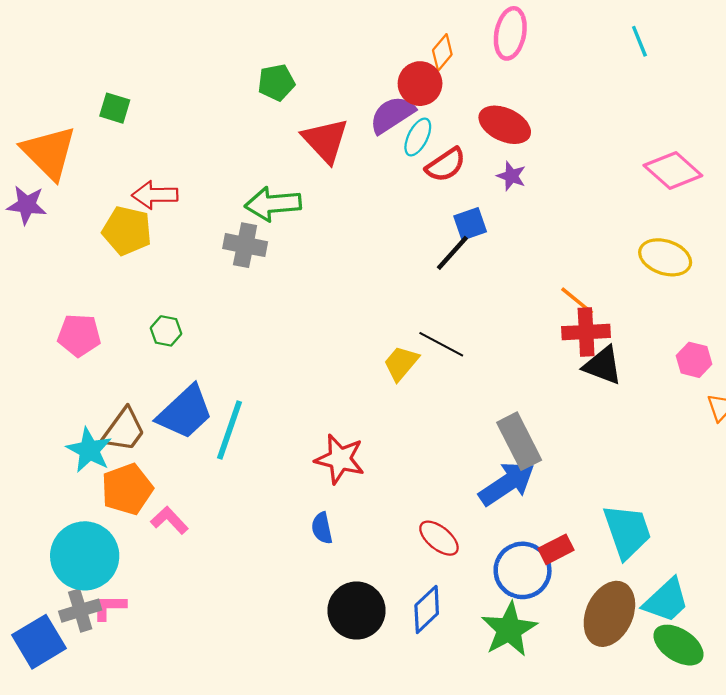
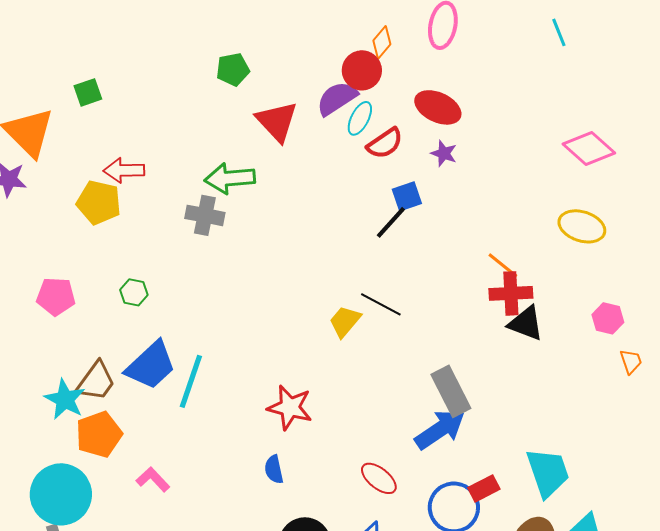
green square: (115, 108) -> (88, 92), turned -36
pink L-shape: (169, 520) -> (153, 479), moved

